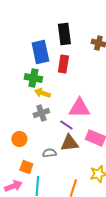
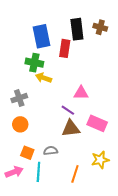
black rectangle: (64, 34) -> (77, 29), moved
pink triangle: (79, 108) -> (81, 93), size x0.7
gray cross: (41, 113) -> (19, 98), moved
gray semicircle: (49, 153) -> (51, 151), moved

